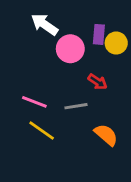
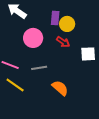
pink circle: (70, 49) -> (33, 38), moved
red arrow: (98, 82) -> (63, 42), moved

